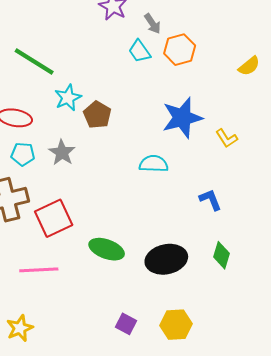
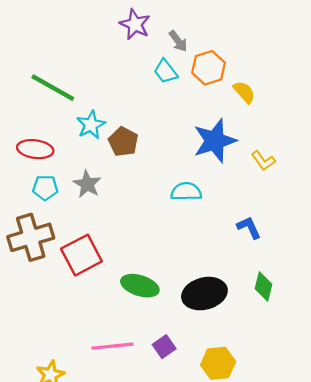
yellow semicircle: (249, 66) -> (244, 92), moved, turned -90
pink line: (39, 270) -> (113, 346), moved
purple square: (126, 324) -> (164, 347), moved, turned 30

